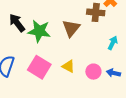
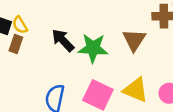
yellow triangle: (68, 66) -> (136, 90), size x1.5

